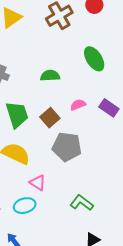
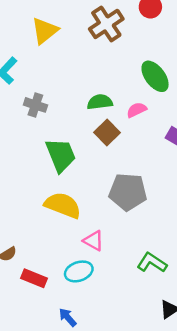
pink semicircle: (78, 105) -> (137, 110), moved
brown square: (50, 118) -> (107, 133), moved

